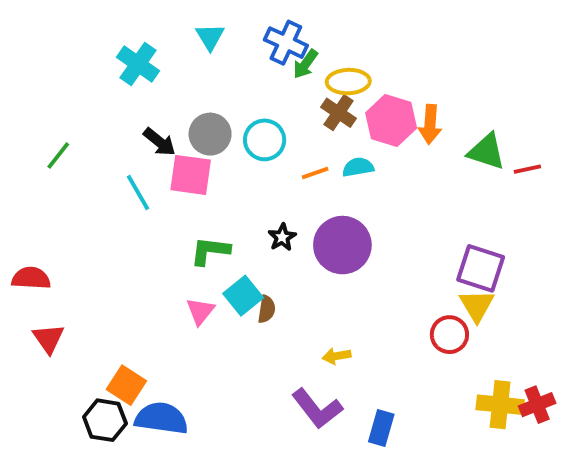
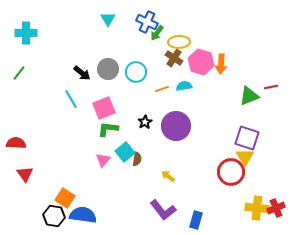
cyan cross: (138, 64) -> (26, 33), moved, turned -35
green triangle: (486, 152) -> (249, 96), moved, turned -40
green line: (58, 156) -> (19, 73), moved
pink square: (191, 175) -> (104, 108), moved, turned -30
red circle: (449, 335) -> (231, 172), size x1.4
yellow arrow: (337, 356) -> (168, 176), moved, turned 48

